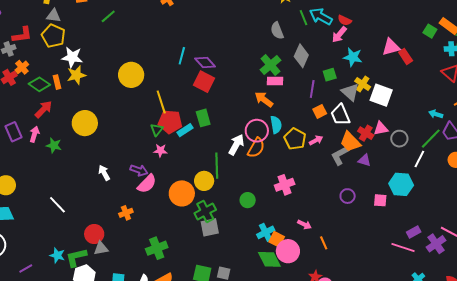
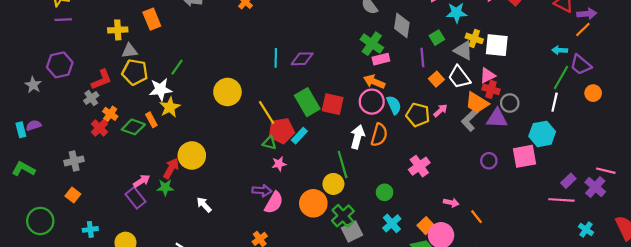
green line: (108, 16) -> (177, 67), moved
purple diamond: (205, 63) -> (302, 59), turned -35
red square: (204, 82) -> (333, 104), moved
red arrow: (43, 109) -> (171, 168), moved
green rectangle: (203, 118) -> (307, 102), moved, size x1.4
pink triangle: (381, 128) -> (488, 76), moved
green triangle: (157, 130) -> (269, 143), turned -40
pink circle: (257, 131) -> (372, 102), moved
purple rectangle: (13, 132) -> (136, 198), moved
pink arrow: (34, 134) -> (142, 181), turned 56
gray circle: (399, 139) -> (510, 103), moved
purple triangle: (364, 160) -> (497, 118), size x1.5
white arrow: (104, 173) -> (204, 205), moved
pink square: (380, 200) -> (525, 156), size x1.6
cyan cross: (266, 232) -> (392, 223), moved
orange square: (277, 239) -> (426, 226), turned 35

